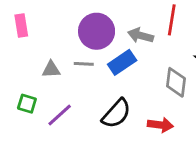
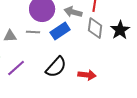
gray diamond: (176, 82) -> (95, 28), moved

